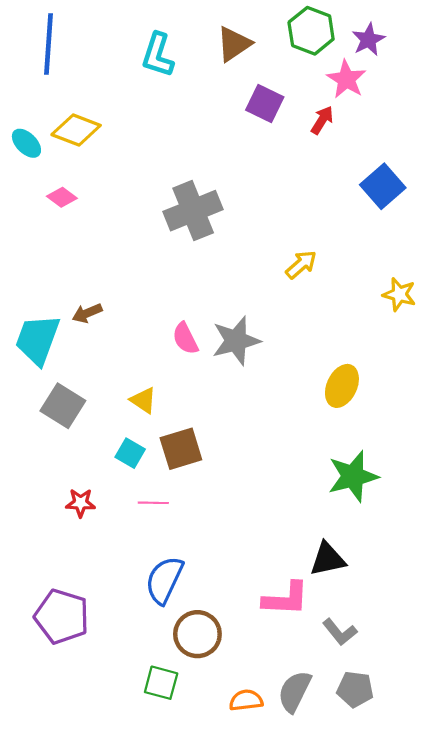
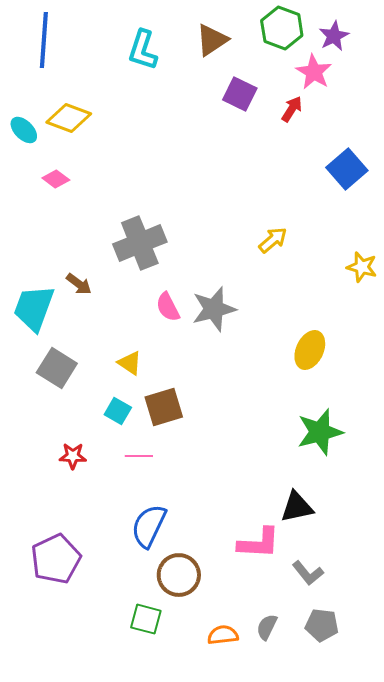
gray cross: (193, 211) -> (140, 243), moved
brown arrow: (87, 313) -> (79, 284), turned -120
purple pentagon: (62, 616) -> (56, 559), turned 30
gray semicircle: (295, 691) -> (267, 627), size x0.7

